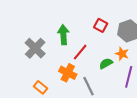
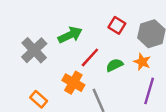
green arrow: (63, 35) -> (70, 35), turned 66
green semicircle: (106, 63) -> (114, 65), moved

